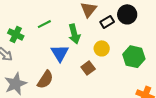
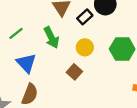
blue triangle: (60, 53) -> (26, 63), moved

